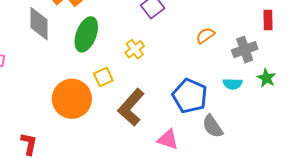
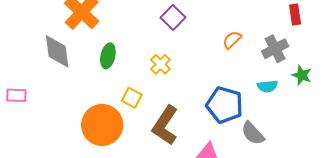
green ellipse: (86, 34) -> (108, 56), size x0.7
yellow square: (103, 77) -> (132, 98), turned -30

